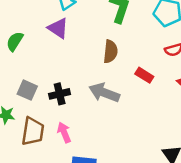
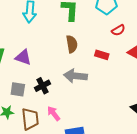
purple triangle: (58, 28) -> (23, 57), moved

